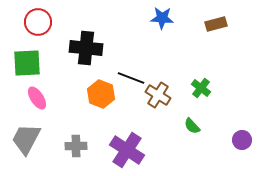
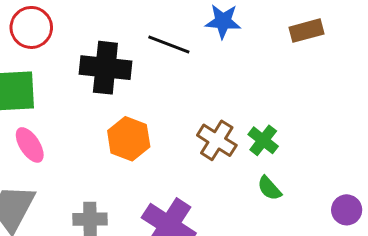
black line: (131, 78) -> (169, 44), moved
green cross: (201, 88) -> (263, 140), moved

